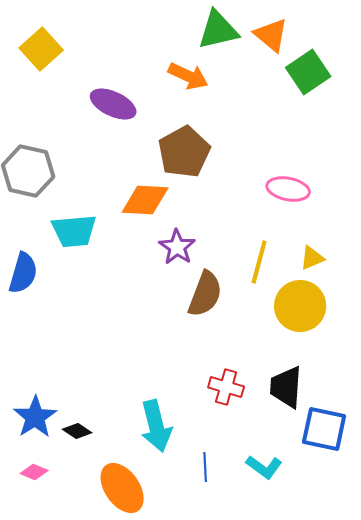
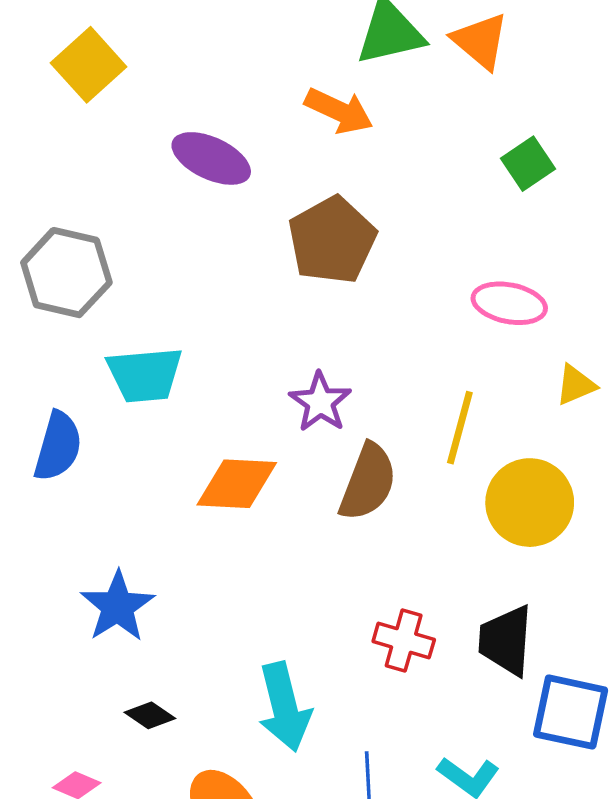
green square: (308, 72) -> (528, 164), moved, size x0.7
orange diamond: (145, 200) -> (237, 484), moved
yellow triangle: (312, 258) -> (576, 385), moved
blue star: (35, 417) -> (118, 606), moved

